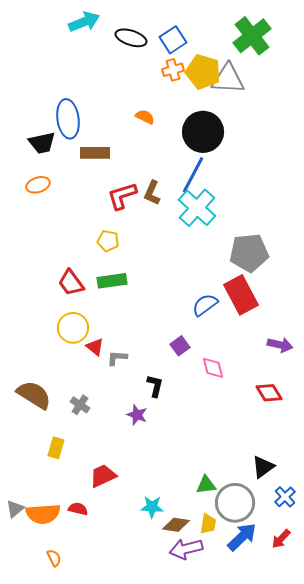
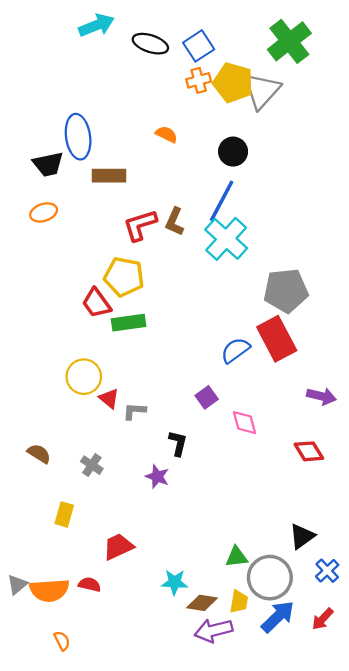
gray triangle: (228, 79) -> (262, 91), turned -51
black circle: (203, 132) -> (233, 152), size x0.6
yellow pentagon: (108, 241) -> (124, 277), size x1.6
red trapezoid: (71, 283) -> (96, 303), moved
brown semicircle: (34, 395) -> (39, 454), size x0.6

